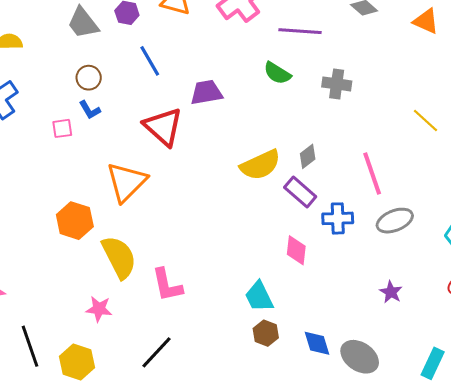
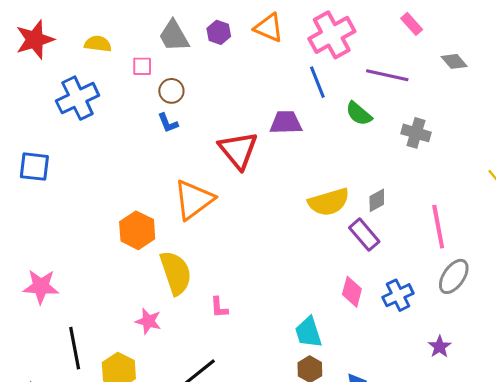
blue line: (150, 61) -> (317, 82), moved
pink square: (62, 128) -> (142, 66), moved
blue cross: (338, 218) -> (398, 295), moved, turned -32
gray ellipse: (395, 221) -> (454, 276), turned -42
pink L-shape: (167, 285) -> (219, 307), size x0.6

